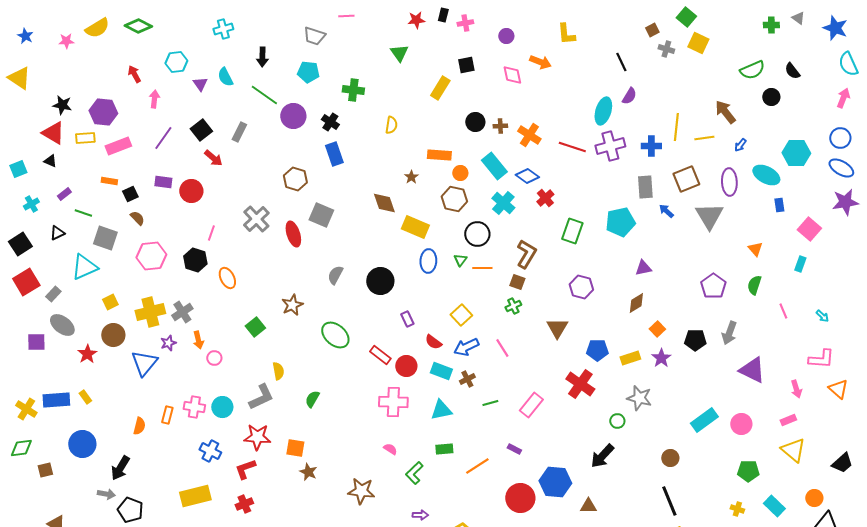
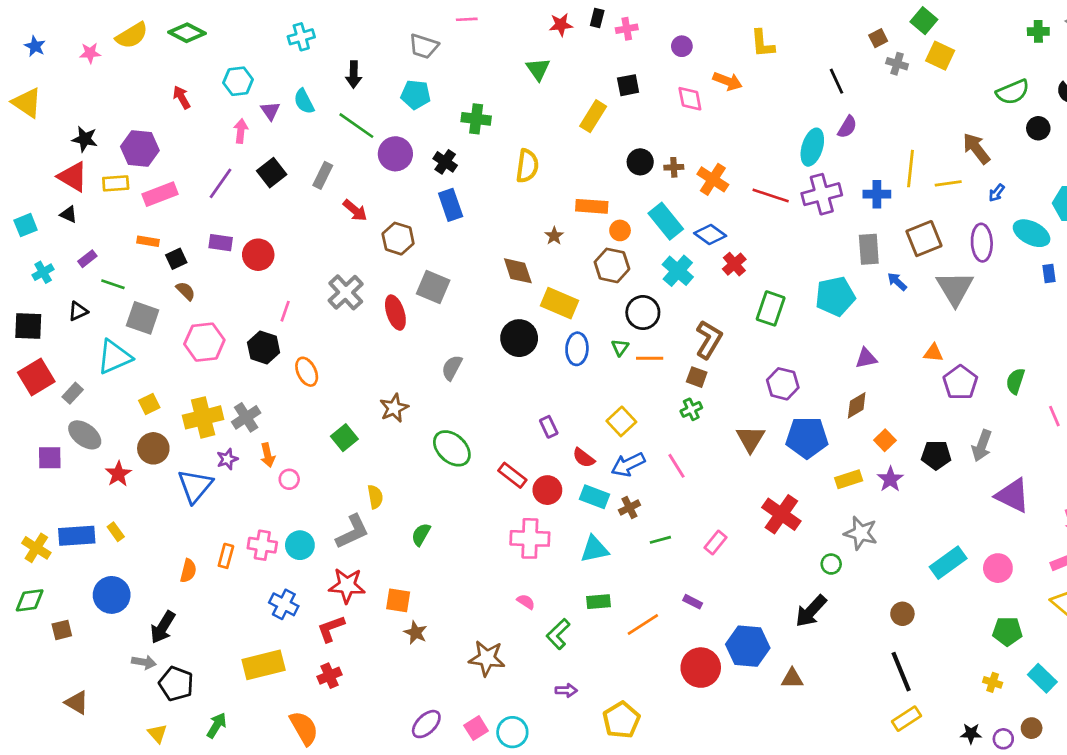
pink arrow: (154, 99) -> (241, 131), moved
yellow semicircle: (391, 125) -> (527, 166), size x1.4
red arrow: (213, 158) -> (355, 210), moved
black square: (20, 244) -> (28, 326), turned 35
orange triangle: (755, 249) -> (933, 353), moved, turned -42
black circle: (380, 281) -> (519, 338), moved
blue pentagon: (597, 350) -> (807, 438), moved, size x1.4
pink rectangle: (531, 405) -> (715, 542), size x0.7

